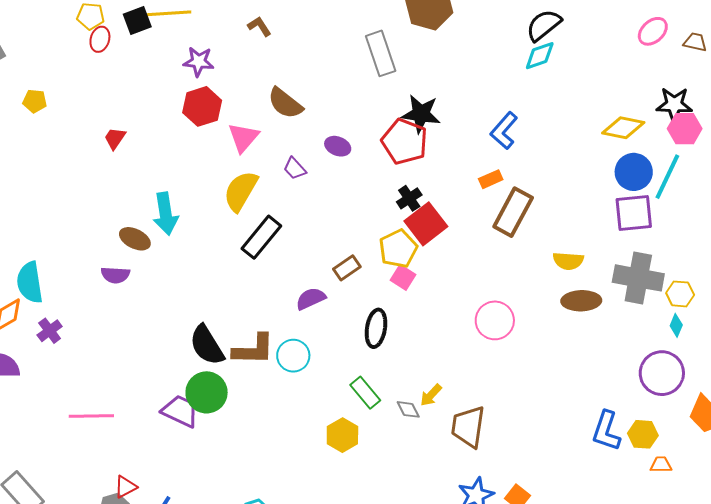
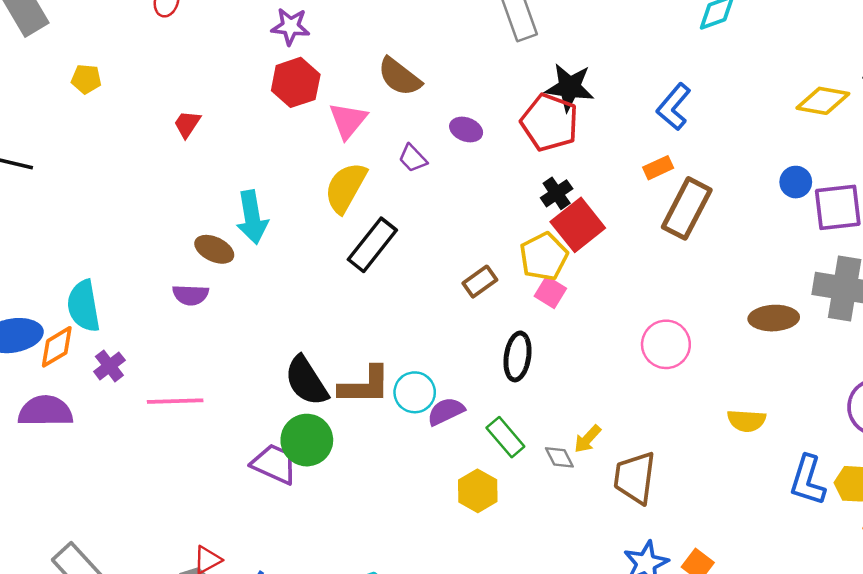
blue circle: (634, 172) -> (796, 182), moved, size x0.7
yellow semicircle: (568, 261) -> (747, 421), moved
purple semicircle: (311, 299) -> (446, 411), moved
pink line: (91, 416) -> (175, 401), moved

